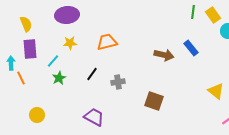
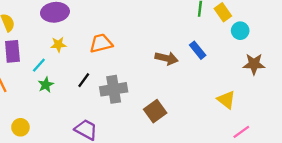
gray cross: (118, 82) -> (114, 89), size x1.6
brown square: (154, 101) -> (155, 111), turned 36

